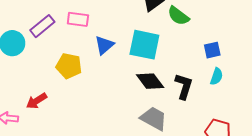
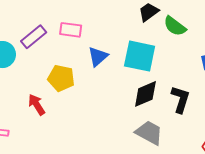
black diamond: (150, 81) -> (145, 94), turned -76
red arrow: (37, 101) -> (37, 105), moved, turned 90

